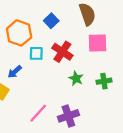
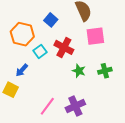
cyan square: (36, 53) -> (40, 51), turned -32

